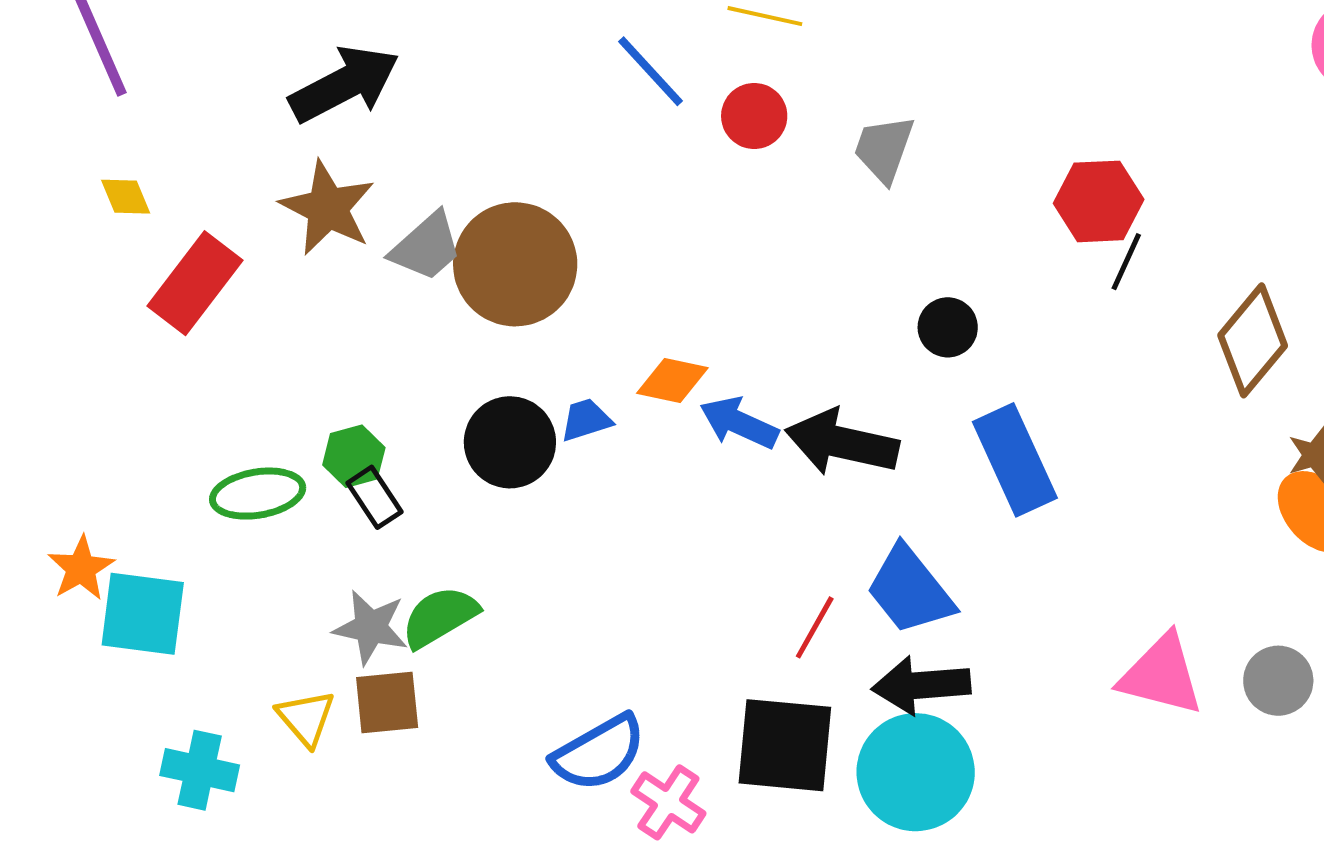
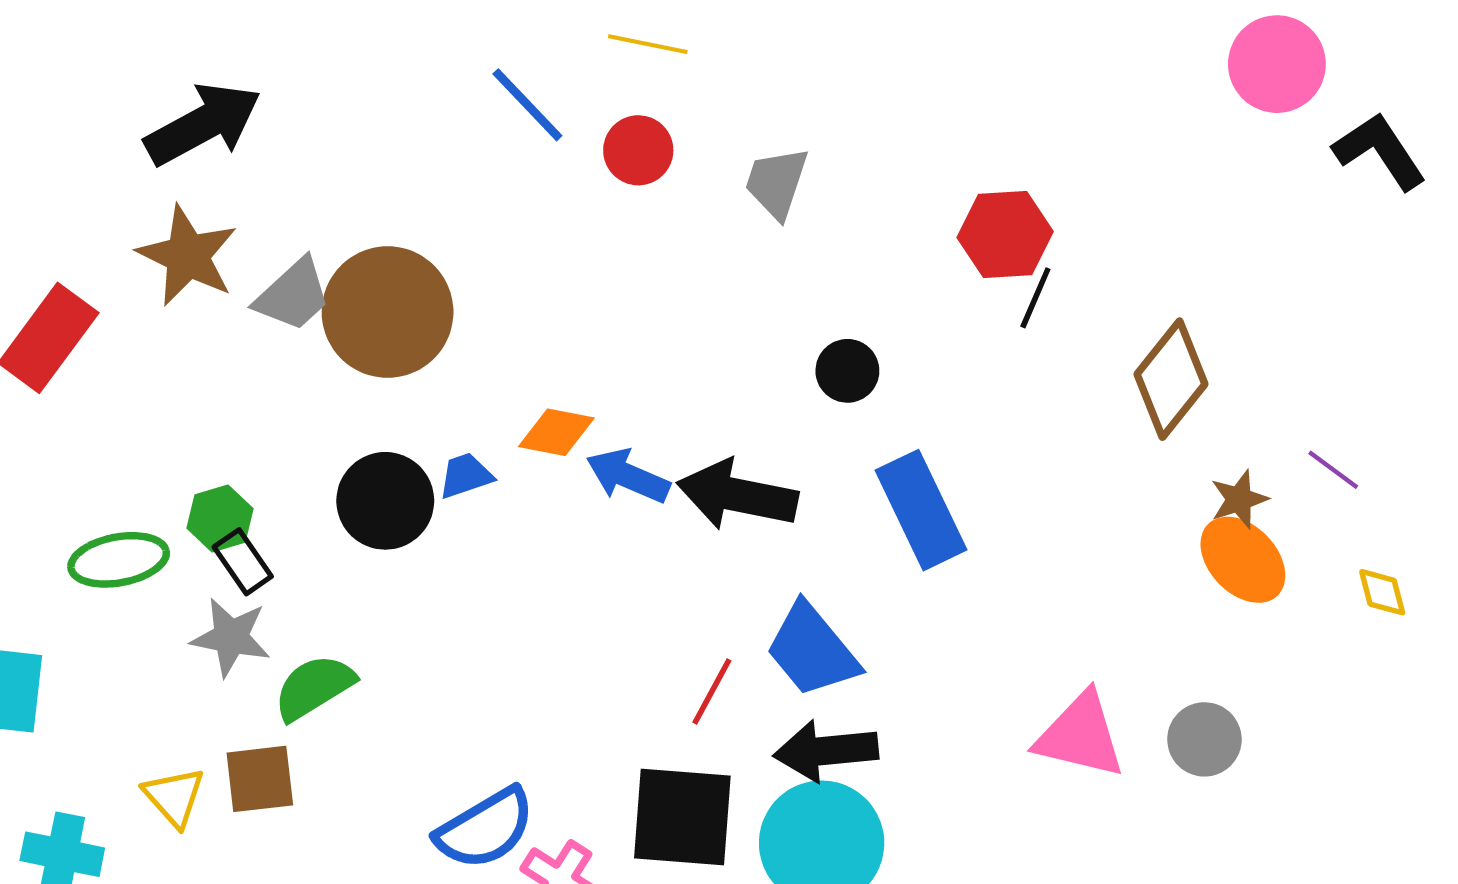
gray star: (371, 627) -> (231, 637), moved

